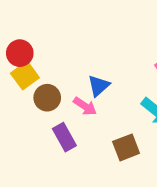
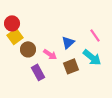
blue triangle: (99, 86) -> (68, 42), moved
brown square: (126, 147) -> (71, 66), moved

